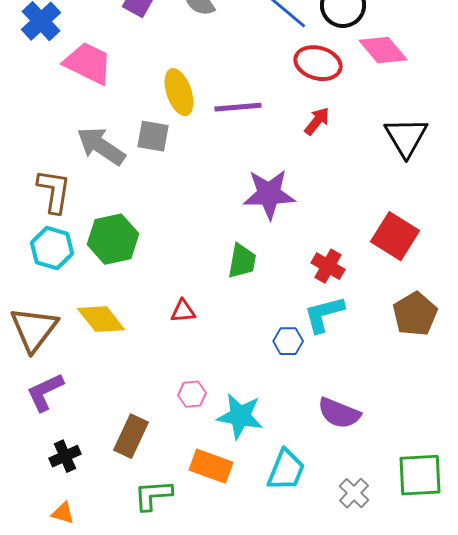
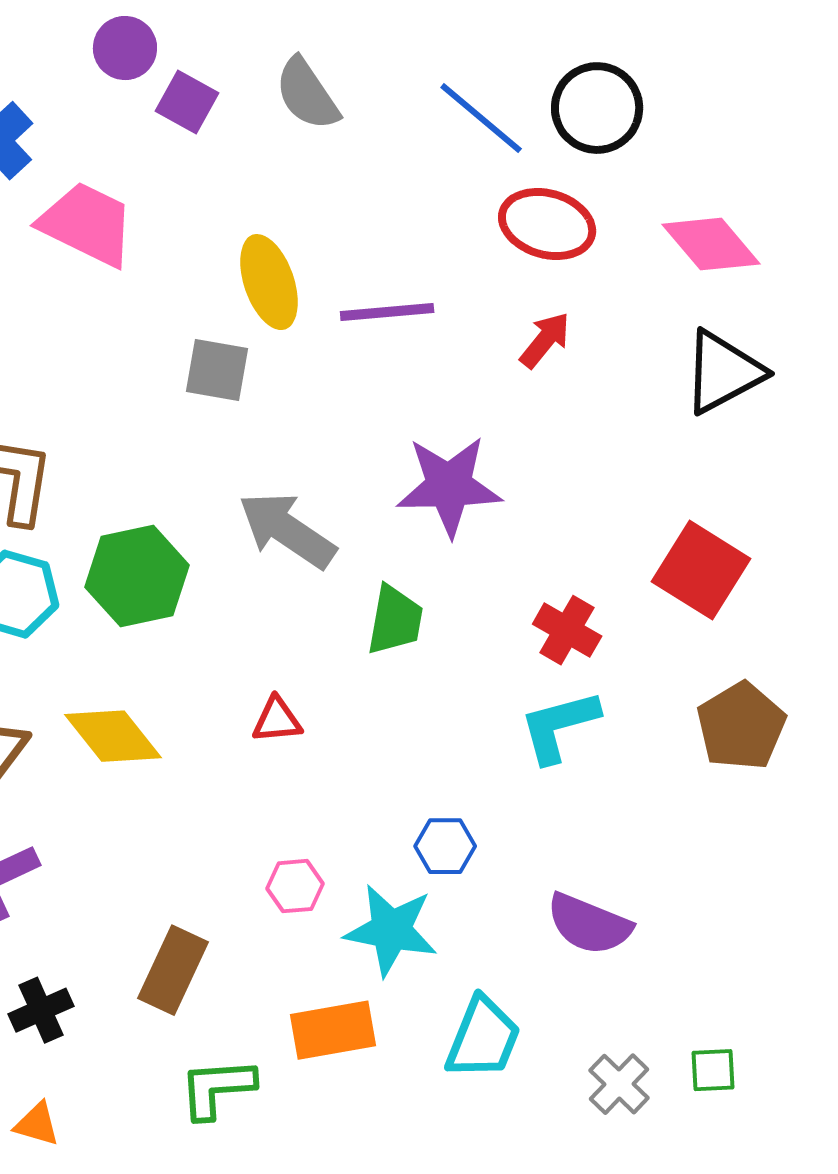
pink diamond: (383, 50) -> (711, 244), moved
black triangle: (406, 137) -> (723, 372), turned 33
gray arrow: (101, 146) -> (287, 530), moved
blue hexagon: (288, 341) -> (445, 846), moved
orange rectangle: (211, 466) -> (333, 1030), turned -30
green square: (420, 475) -> (713, 1070), moved, size x0.5

